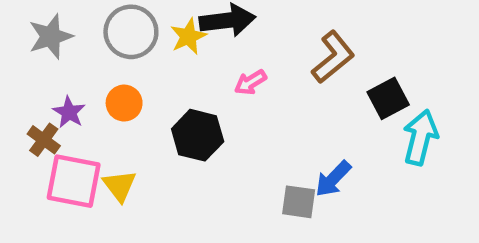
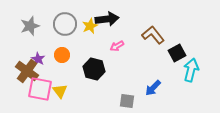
brown L-shape: (333, 57) -> (153, 35), turned -90
brown cross: (44, 140) -> (27, 71), size x1.6
gray square: (299, 202) -> (127, 101), moved

